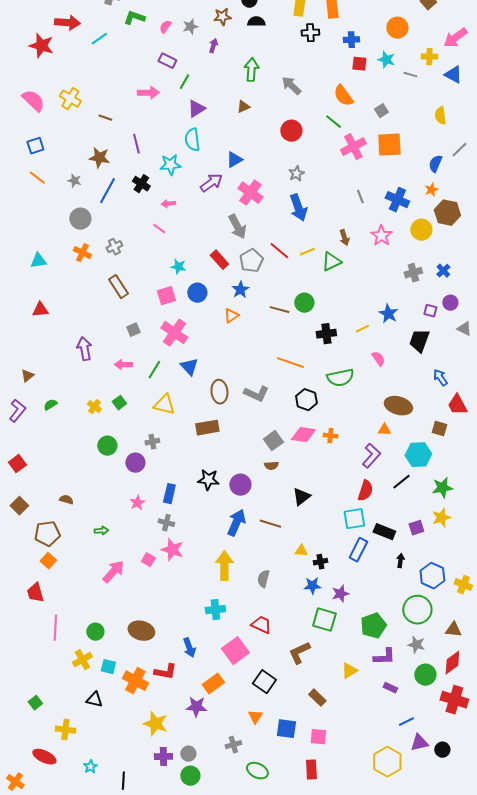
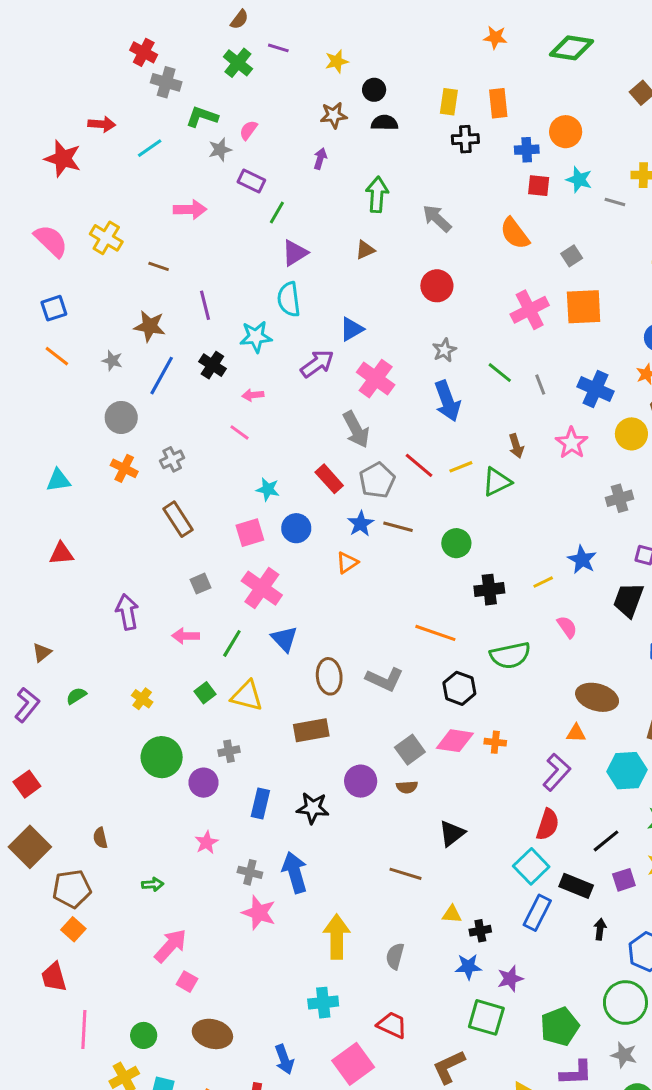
red arrow: (67, 23) -> (102, 124), size x0.7
gray star: (190, 27) -> (220, 150), moved
orange circle: (397, 28) -> (566, 132), moved
pink arrow: (148, 93) -> (190, 209), moved
green line: (333, 122) -> (500, 373), moved
brown line: (279, 310) -> (398, 527), moved
green square: (119, 403) -> (205, 693), moved
green circle: (107, 446) -> (162, 757), size x1.4
black line: (401, 482) -> (606, 841), moved
purple circle: (240, 485) -> (361, 781), moved
blue rectangle: (169, 494) -> (260, 804), moved
brown semicircle: (66, 500) -> (100, 838), turned -120
brown square: (19, 506) -> (30, 847), size x1.5
cyan square: (354, 519) -> (531, 866), turned -35
blue arrow: (236, 523) -> (295, 872), moved, turned -40
pink square: (148, 560) -> (187, 982), moved

